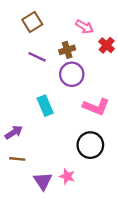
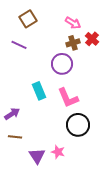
brown cross: (67, 50) -> (73, 43), moved
purple line: (37, 57) -> (19, 45), moved
pink L-shape: (96, 107) -> (68, 98), moved, turned 45

